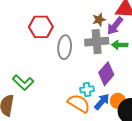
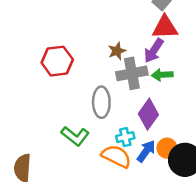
brown star: (99, 20) -> (117, 51), moved
gray ellipse: (65, 47) -> (101, 102), moved
green L-shape: (23, 83) -> (75, 136), moved

